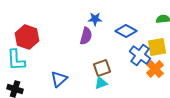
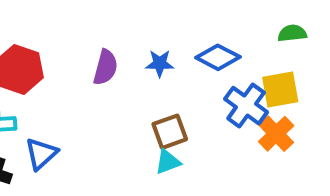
blue star: (95, 19) -> (160, 63), moved
purple semicircle: (86, 36) -> (105, 67), moved
blue triangle: (59, 79) -> (41, 154), moved

